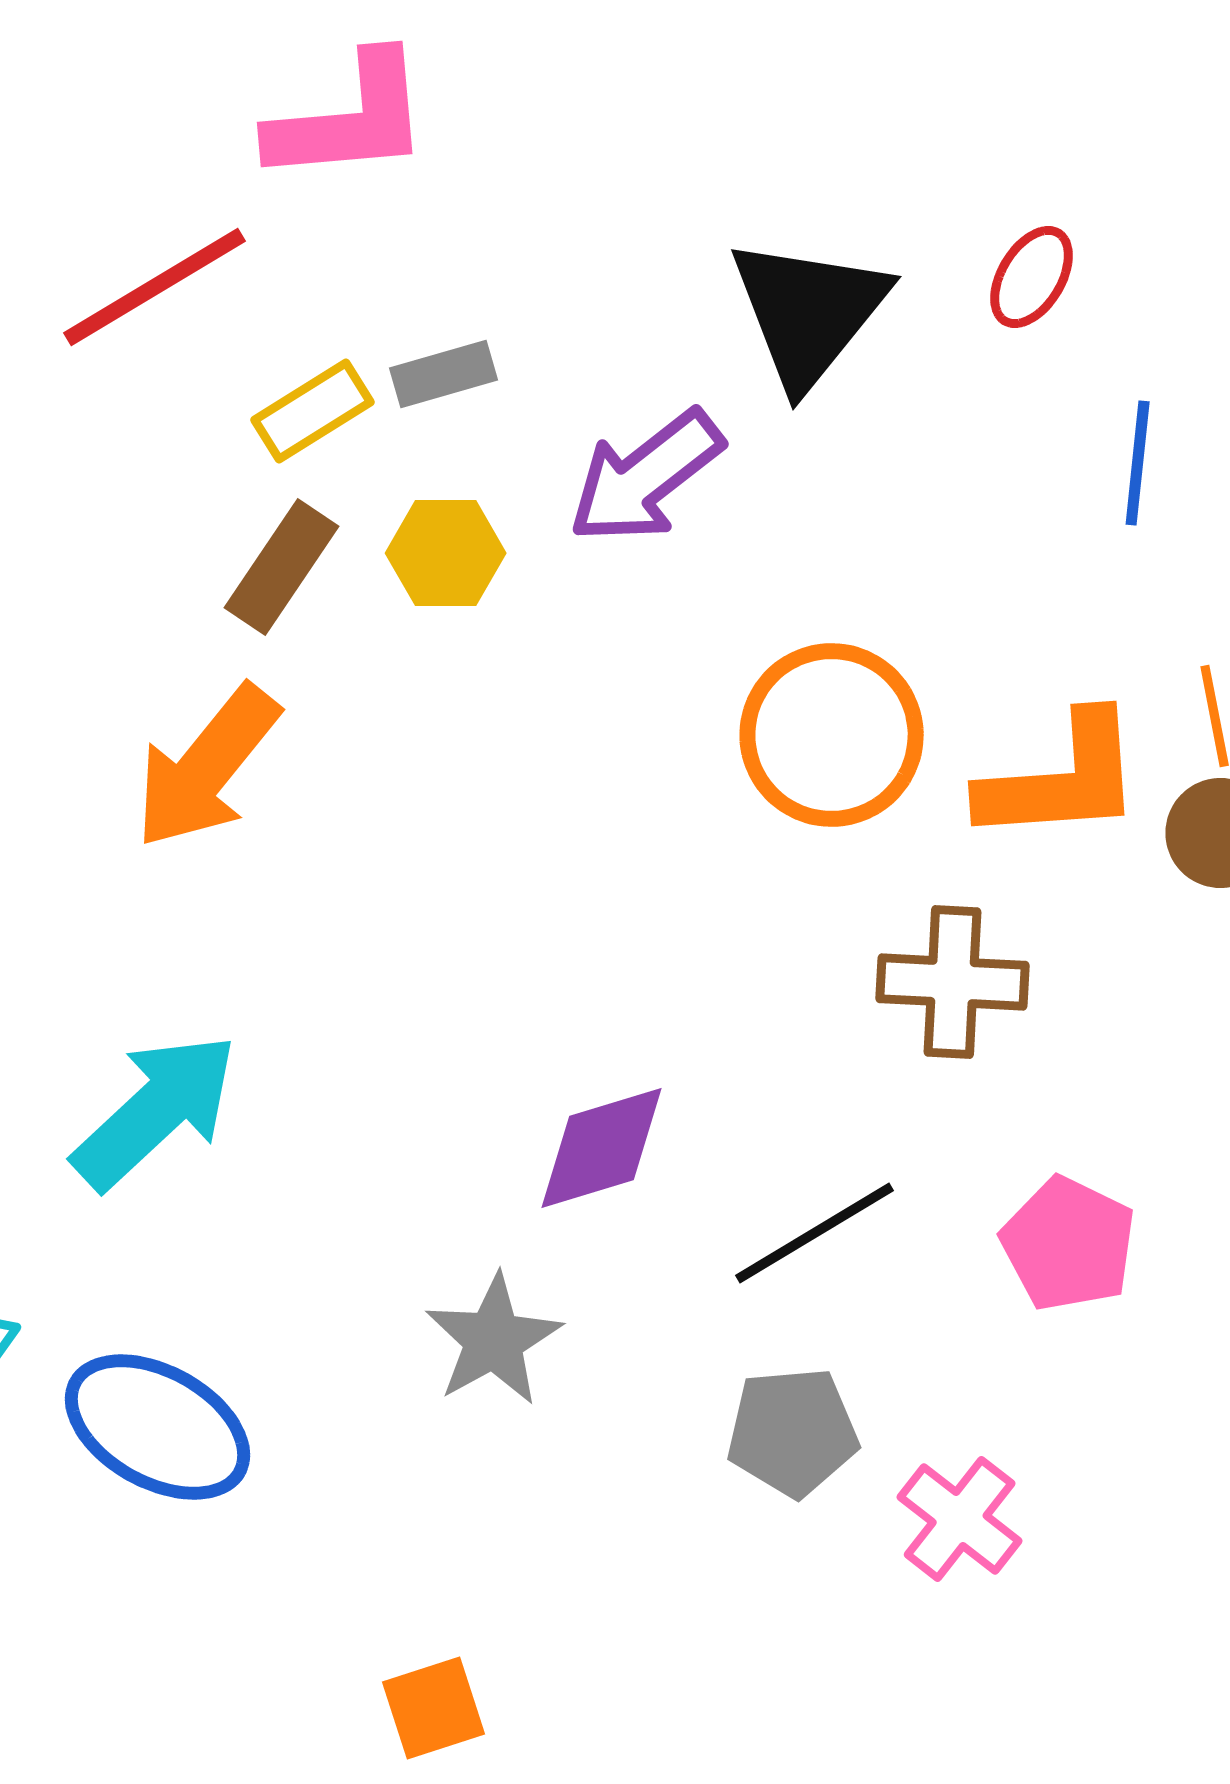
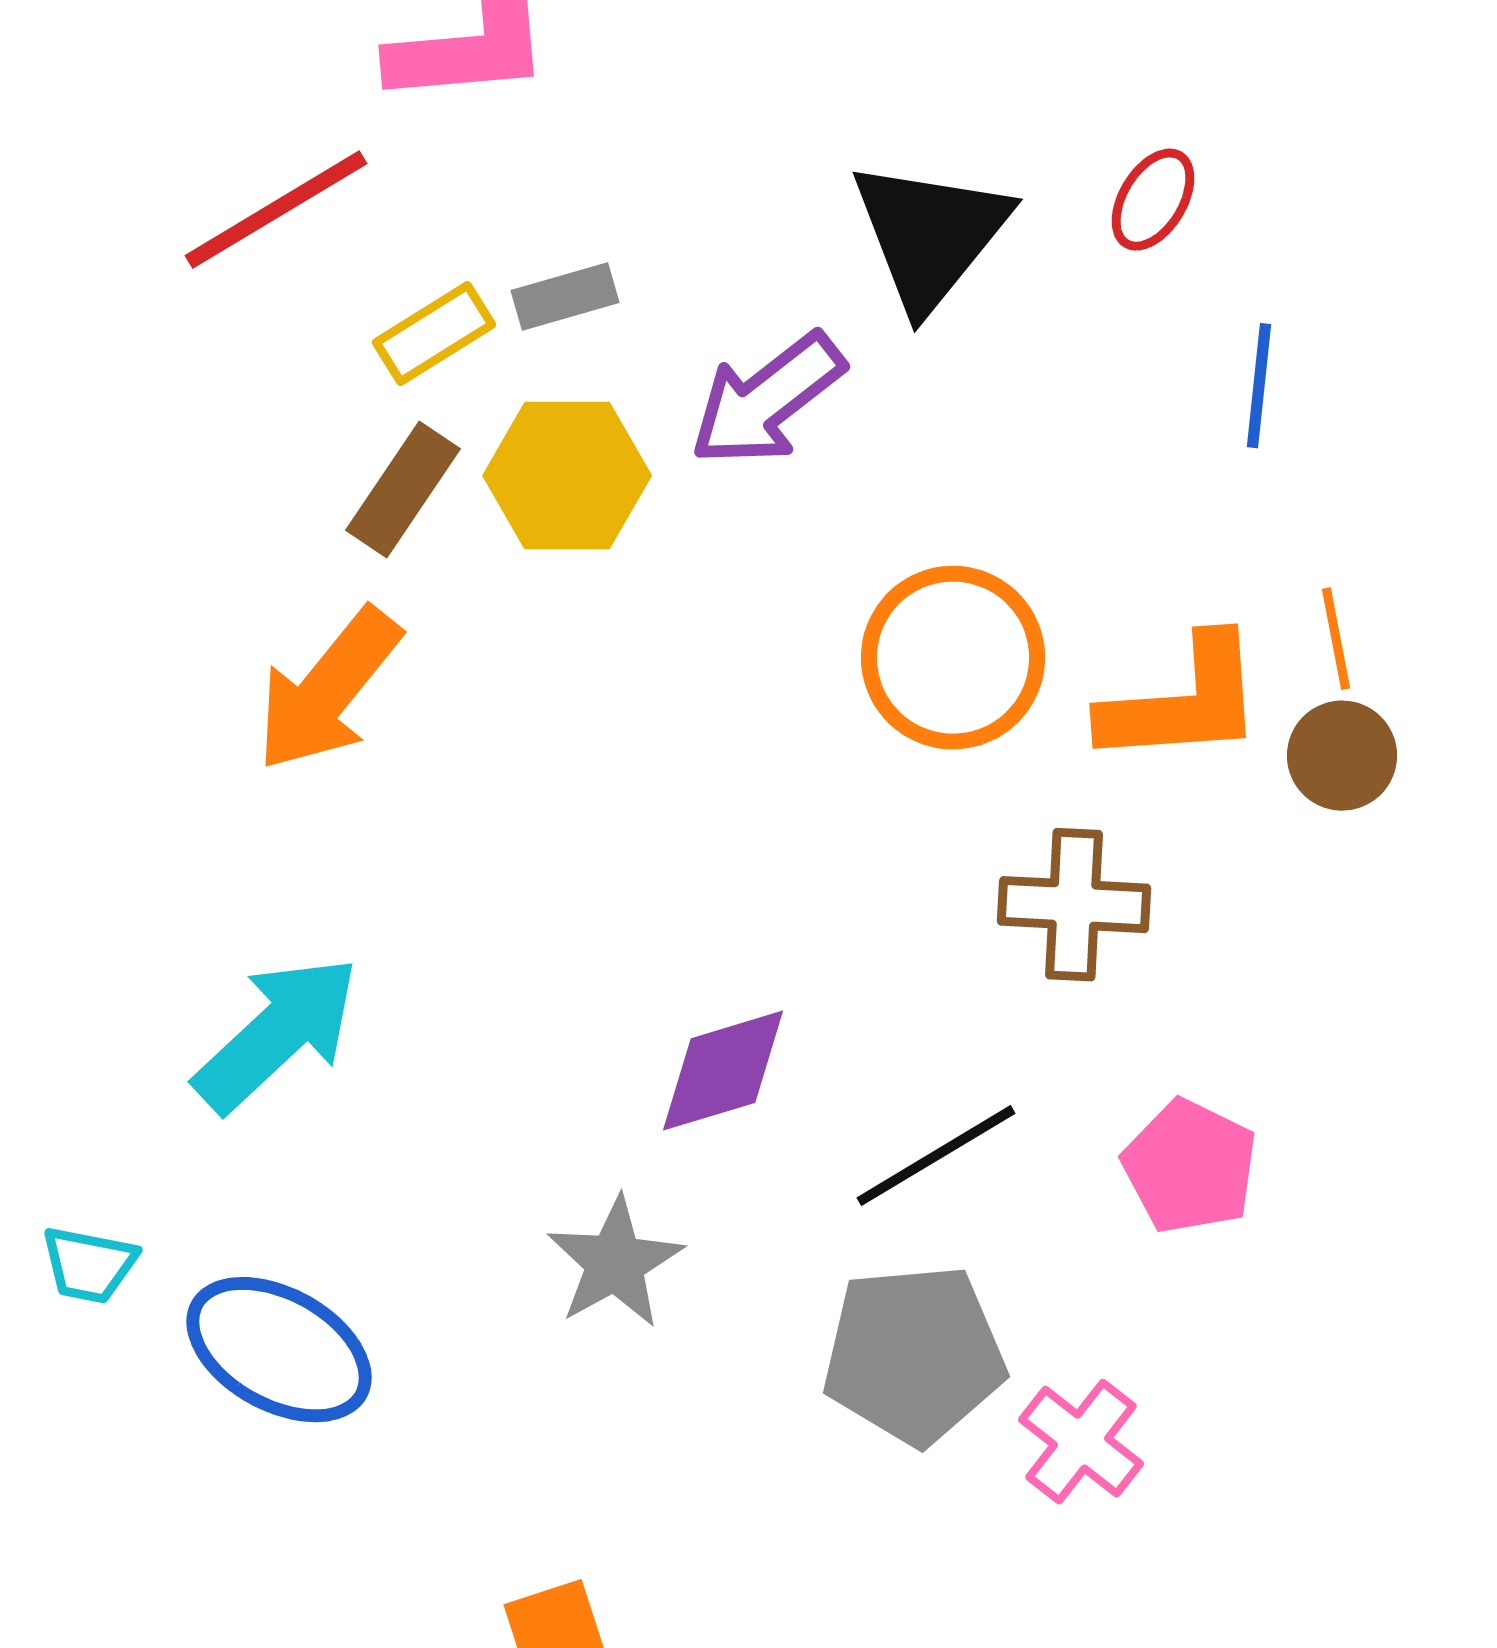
yellow hexagon: (446, 553) -> (567, 476), size x1.4
gray pentagon: (793, 1432) -> (914, 1355), size x1.4

